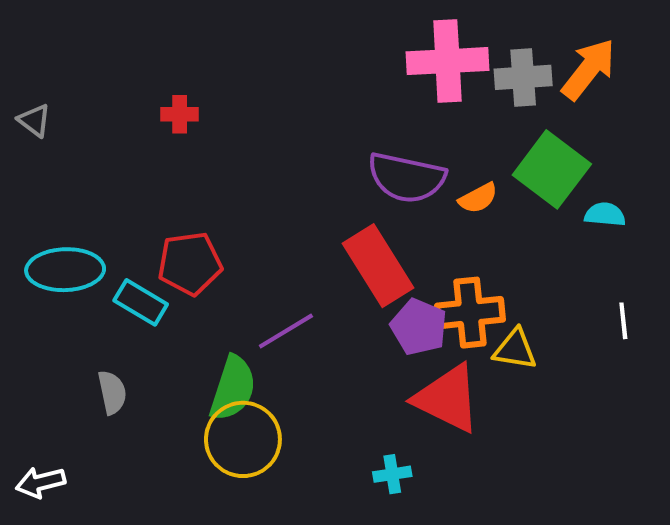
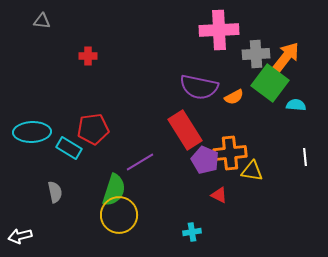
orange arrow: (589, 69) -> (286, 57), moved
gray cross: (523, 77) -> (256, 54), moved
gray triangle: (34, 120) -> (42, 21), moved, turned -30
red triangle: (447, 398) -> (219, 195), size x0.5

